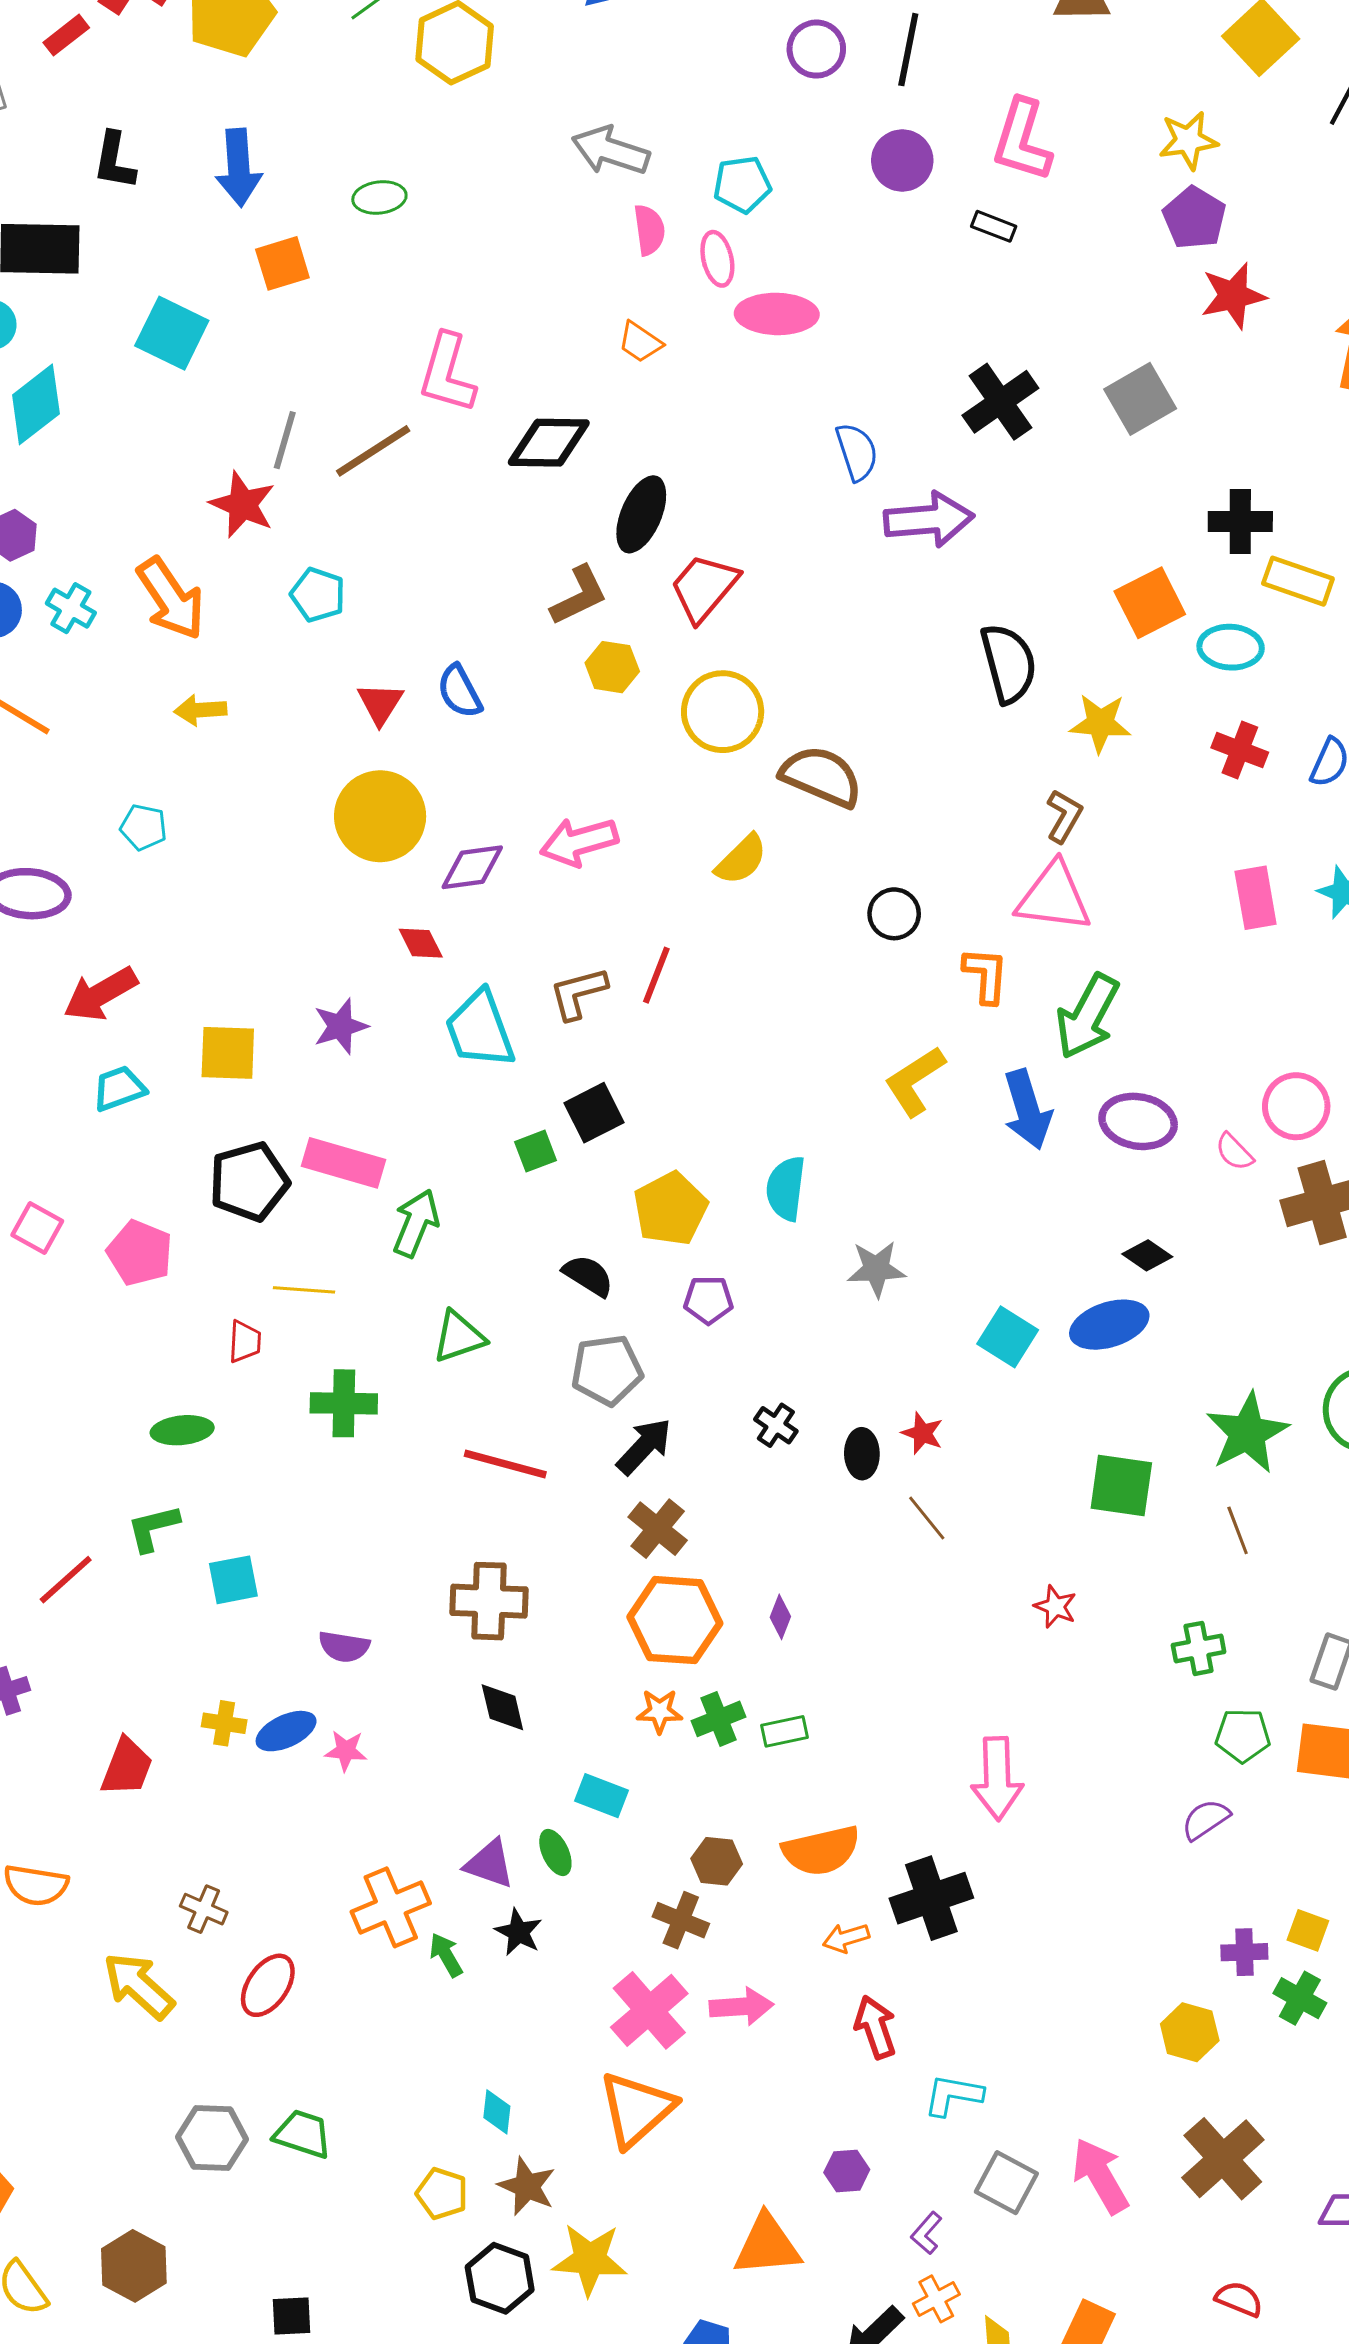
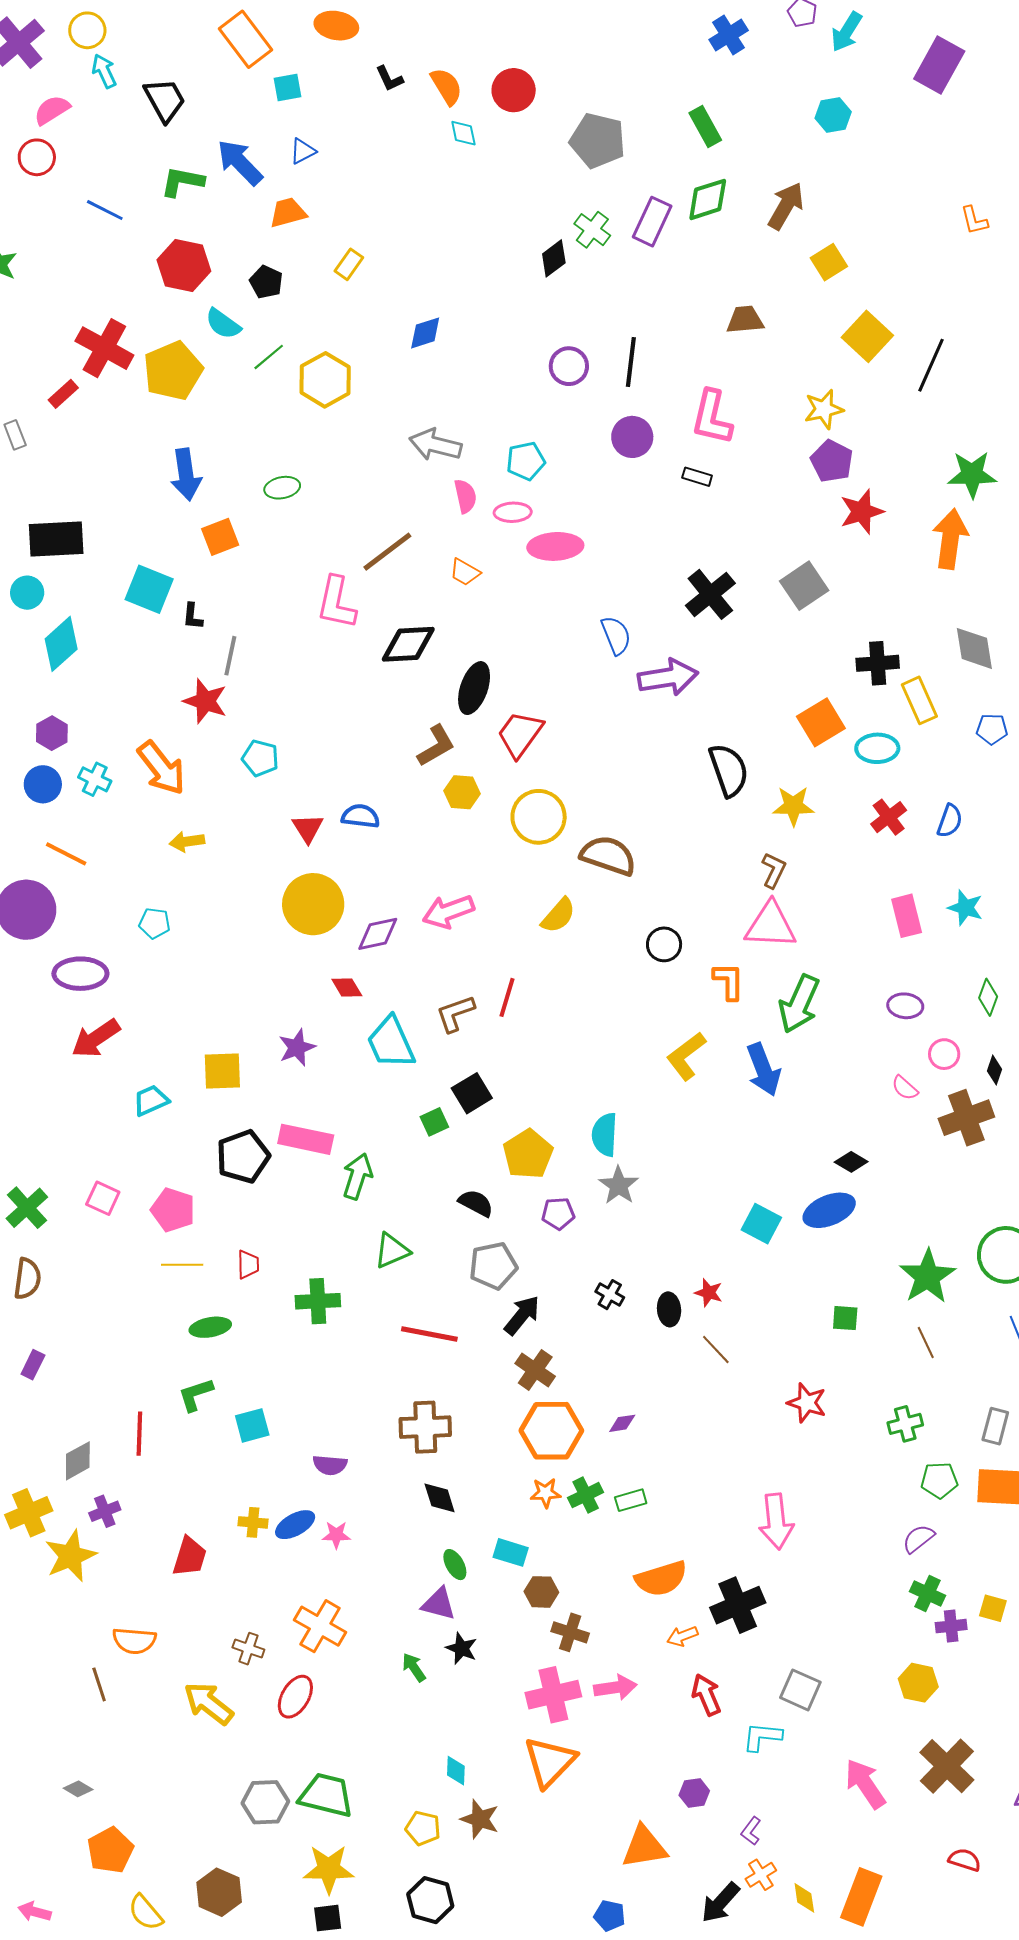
black L-shape: (114, 161) -> (193, 616), moved, size x0.7
pink ellipse: (717, 259) -> (513, 512), turned -75
brown line: (373, 451) -> (387, 552), moved
yellow rectangle: (1298, 581) -> (919, 700), turned 51
blue semicircle: (460, 691) -> (360, 816), turned 129
red cross: (1240, 750) -> (889, 817), turned 36
red arrow: (100, 994) -> (96, 1038), moved
pink circle: (1296, 1106) -> (944, 1054), size x0.7
purple ellipse: (1138, 1121) -> (905, 1006), moved, size x0.7
gray star: (876, 1269) -> (619, 1185), moved, turned -30
yellow line: (304, 1290) -> (182, 1265), moved
green square: (1121, 1486) -> (845, 1318), size x0.6
red line: (66, 1580) -> (139, 1434), turned -42
red star: (1055, 1607) -> (807, 1403), size x1.4
purple diamond: (780, 1617) -> (622, 1423), turned 64
green ellipse: (555, 1853) -> (455, 1565), moved
brown hexagon: (717, 1861) -> (541, 1592), moved
orange cross: (391, 1907) -> (320, 1626), moved, turned -33
green cross: (1300, 1998) -> (928, 1593), moved
pink cross: (649, 2010) -> (553, 1695), turned 32
green trapezoid: (303, 2134) -> (326, 1795), size x1.4
gray square: (1006, 2183) -> (800, 1690), moved
yellow star: (590, 2259) -> (329, 1869), moved
black hexagon: (500, 2278) -> (430, 1900), moved

